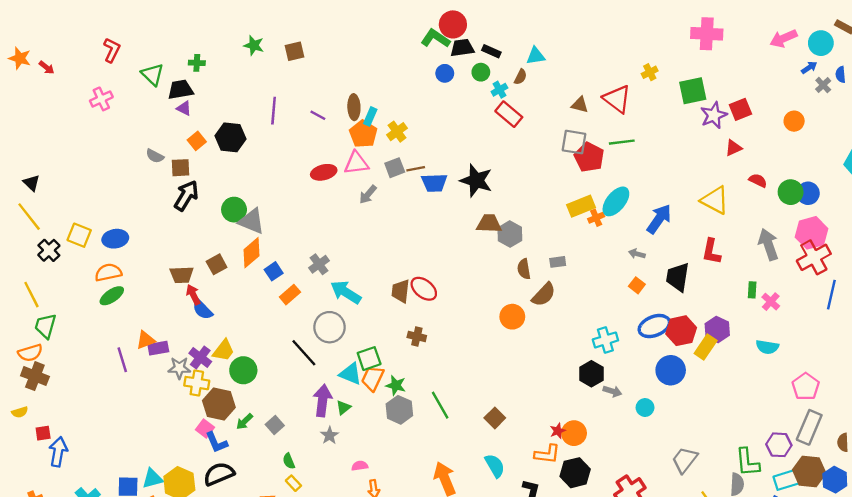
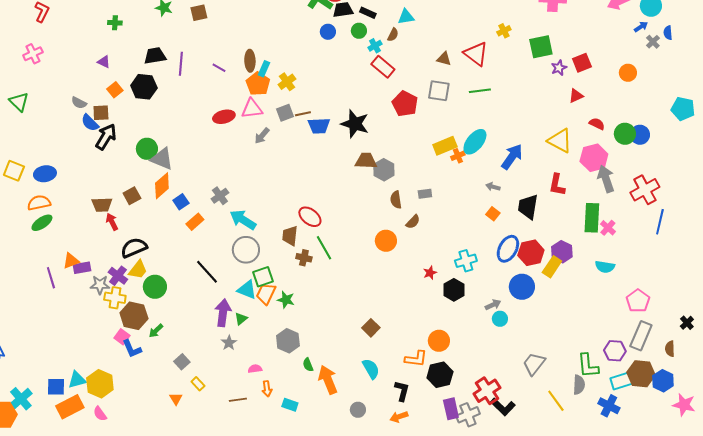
green triangle: (153, 75) -> (19, 102), moved
black trapezoid: (180, 90) -> (155, 56), moved
purple star: (714, 115) -> (559, 68), size x0.7
red pentagon: (589, 157) -> (405, 104), moved
pink hexagon: (812, 233) -> (594, 158), moved
green rectangle: (752, 290) -> (592, 218), size x2.0
brown trapezoid: (401, 291) -> (290, 236), moved
brown semicircle: (544, 295) -> (413, 222), size x0.7
blue semicircle: (203, 310) -> (90, 123), moved
blue ellipse: (654, 326) -> (508, 249), turned -40
gray circle: (329, 327) -> (246, 250), moved
gray arrow: (612, 391) -> (493, 305), moved, turned -42
green line: (440, 405) -> (324, 248), moved
gray hexagon: (399, 410) -> (288, 341), moved
gray square: (275, 425) -> (182, 362), moved
red star: (558, 431) -> (430, 273), moved
green semicircle: (289, 461) -> (308, 365), moved
black semicircle: (219, 474) -> (134, 248), moved

